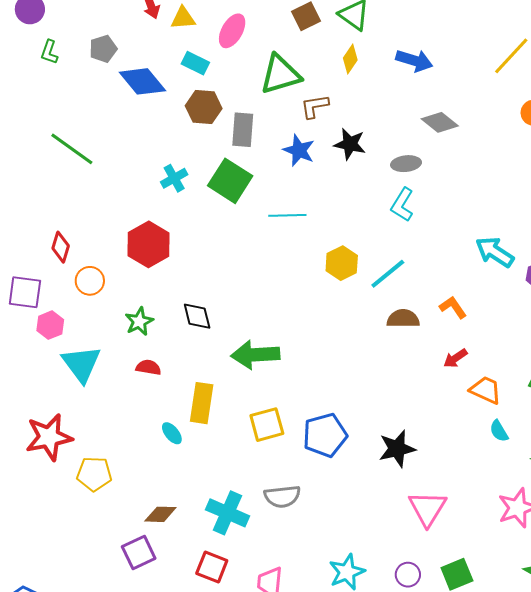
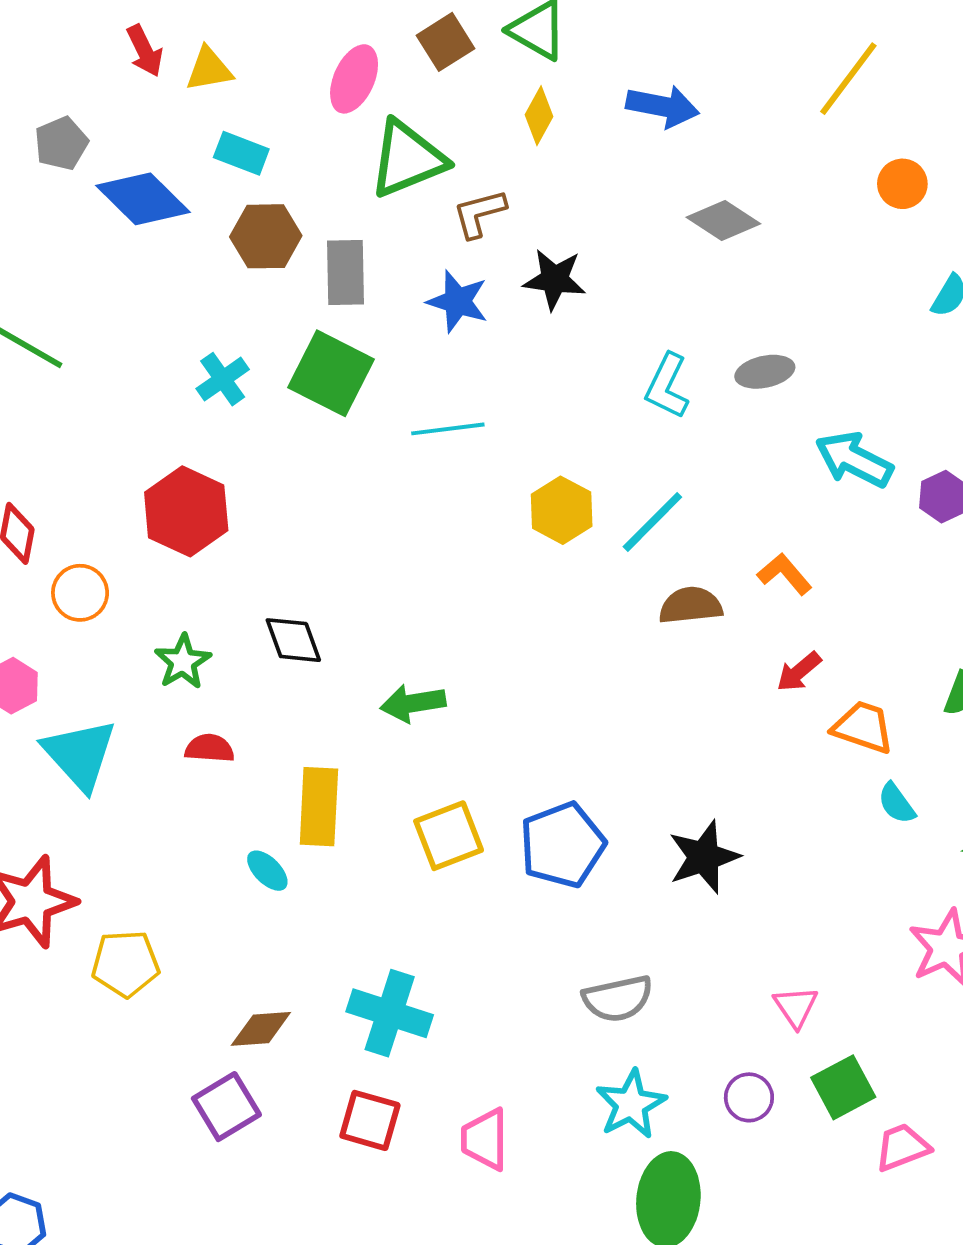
pink ellipse: (232, 31) -> (354, 79), moved
gray ellipse: (406, 164) -> (765, 372), moved
green arrow: (255, 355) -> (413, 703), size x0.7
gray semicircle: (282, 496) -> (618, 999), moved
pink triangle: (427, 508) -> (796, 1007), moved, size x0.6

